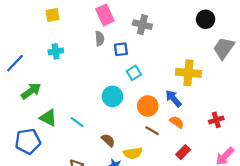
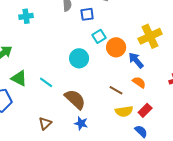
yellow cross: (188, 73) -> (150, 36), turned -30
orange circle: (148, 106) -> (116, 47), moved
brown semicircle: (108, 140) -> (75, 99), size x1.6
yellow semicircle: (133, 153) -> (124, 111), moved

